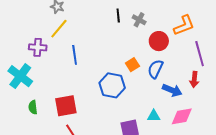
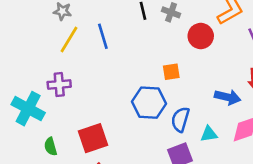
purple cross: (38, 47) -> (59, 84), moved
blue line: (75, 55) -> (103, 36), moved
orange square: (132, 65) -> (171, 72), turned 32
blue semicircle: (155, 69) -> (180, 119), moved

